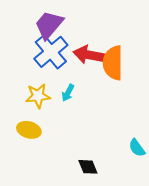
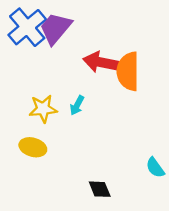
blue cross: (51, 52) -> (27, 27), moved

